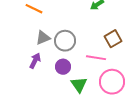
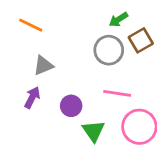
brown square: (113, 39) -> (141, 40), moved
gray circle: (65, 41) -> (109, 50), moved

